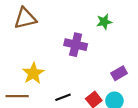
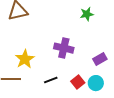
purple cross: (76, 45) -> (64, 48), moved

